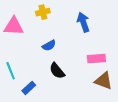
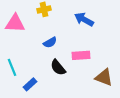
blue arrow: (83, 22) -> (84, 19), turned -42
pink rectangle: (96, 59) -> (81, 55), moved

